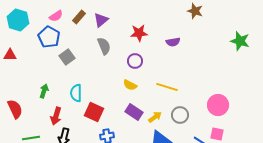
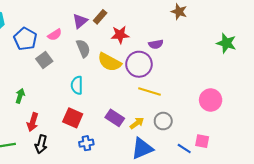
pink semicircle: (56, 16) -> (55, 35), moved
brown rectangle: (79, 17) -> (100, 17), moved
purple circle: (135, 61) -> (139, 64), moved, size x1.6
yellow semicircle: (130, 85) -> (110, 62), moved, size x1.6
cyan semicircle: (76, 93) -> (77, 85), moved
pink circle: (218, 105) -> (211, 100), moved

